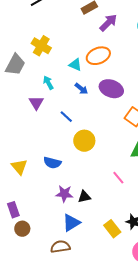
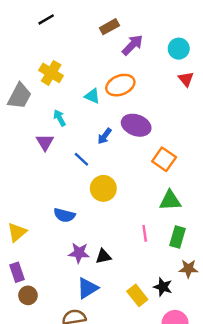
blue arrow: (81, 89) -> (105, 136), moved, turned 88
yellow triangle: (19, 167) -> (17, 232), moved, turned 30
pink line: (118, 178) -> (145, 233), turned 32

